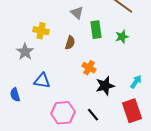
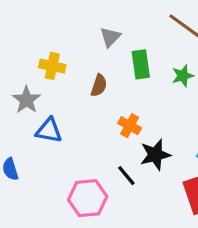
gray triangle: (77, 13) -> (110, 37), turned 32
blue triangle: (42, 81) -> (49, 130), moved
black line: (93, 115) -> (126, 176), moved

